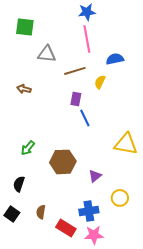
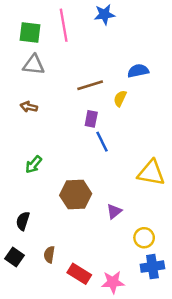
pink line: (87, 39) -> (64, 25), moved
gray triangle: (47, 54) -> (34, 65), moved
green arrow: (28, 148) -> (34, 164), moved
blue cross: (89, 211) -> (152, 267), moved

